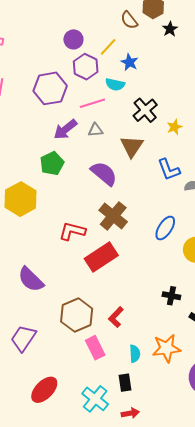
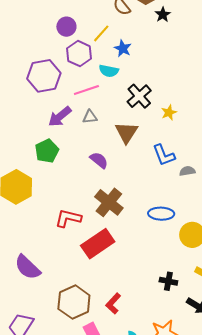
purple semicircle: (104, 174) -> (99, 160), size x0.7
blue ellipse: (165, 228) -> (161, 214), turned 60

